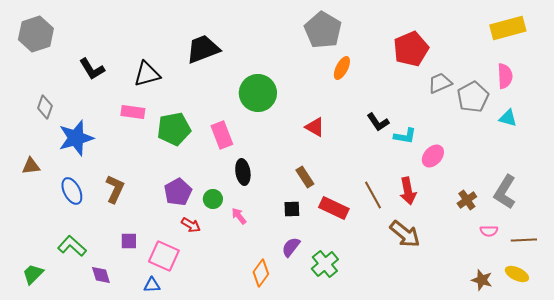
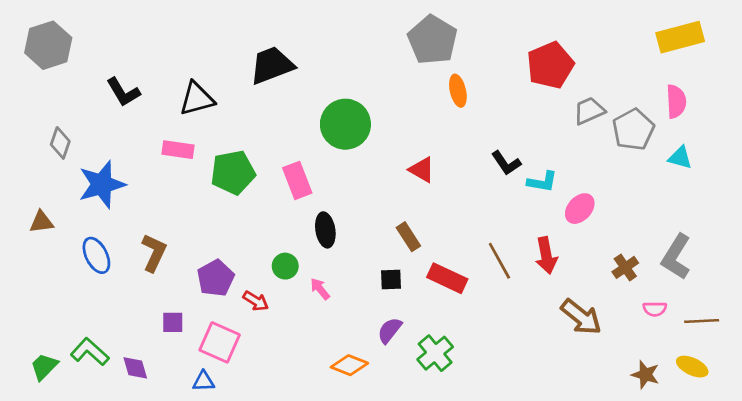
orange ellipse: (342, 68) -> (458, 91), turned -40
purple pentagon: (178, 192) -> (216, 278), moved
brown arrow: (405, 234) -> (581, 317), moved
green L-shape: (72, 246) -> (90, 352), moved
orange diamond: (261, 273) -> (349, 365), turned 76

